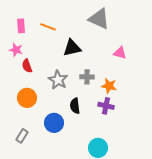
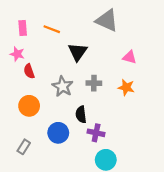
black triangle: (72, 48) -> (78, 52), turned -42
orange star: (109, 86) -> (126, 87), moved
purple cross: (106, 106) -> (96, 133), moved

